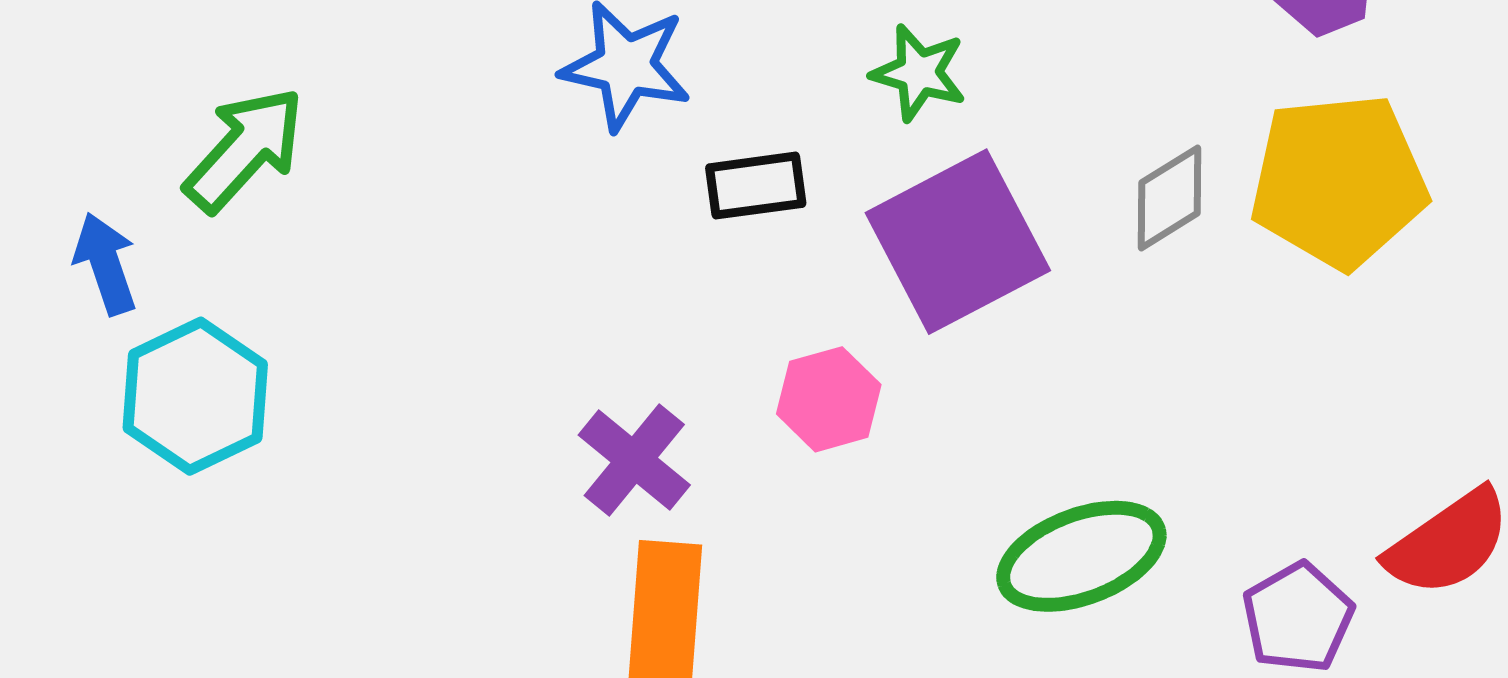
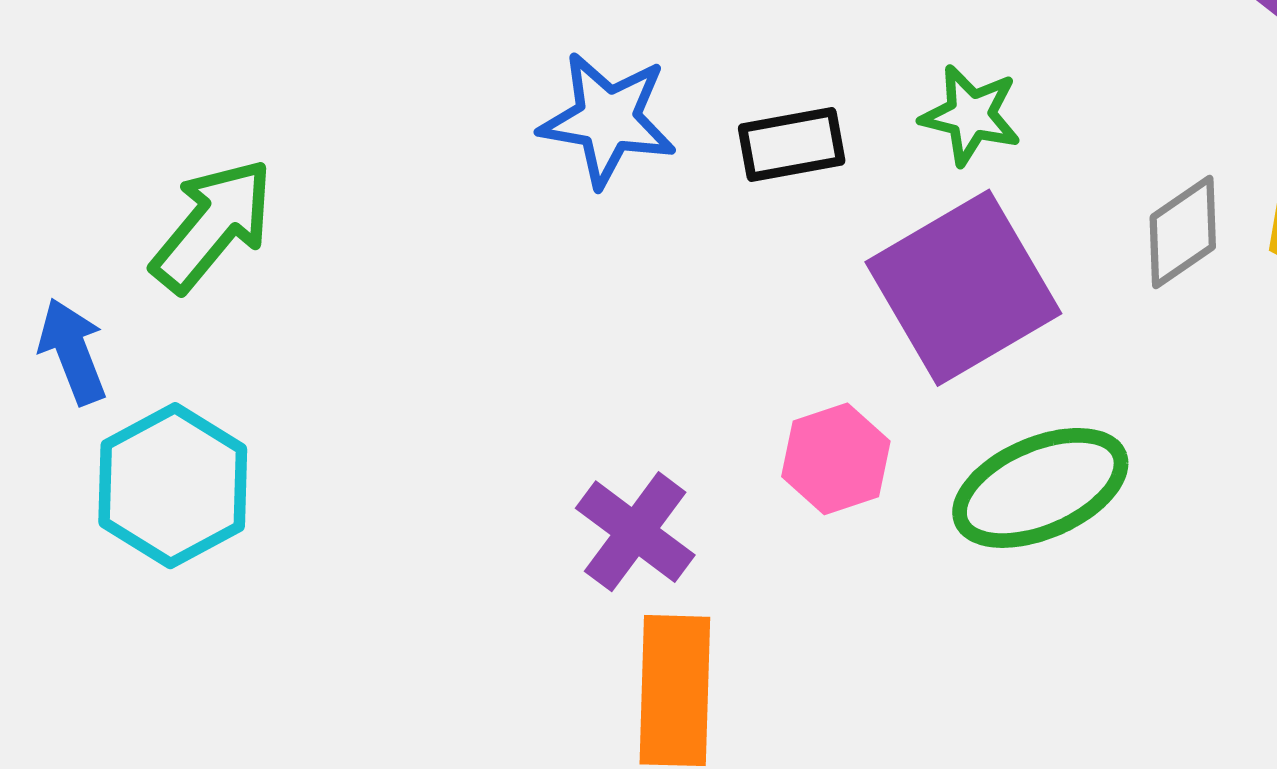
green star: (919, 73) -> (971, 115), moved
black rectangle: (756, 186) -> (792, 144), moved
green ellipse: (1081, 556) -> (1040, 488), moved

